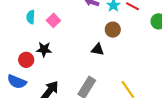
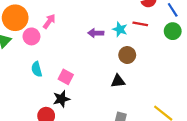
pink square: (53, 20) -> (66, 77), moved

